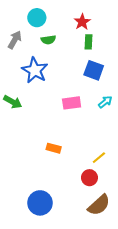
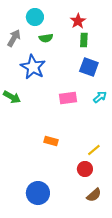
brown semicircle: (99, 205) -> (94, 195), size x0.7

